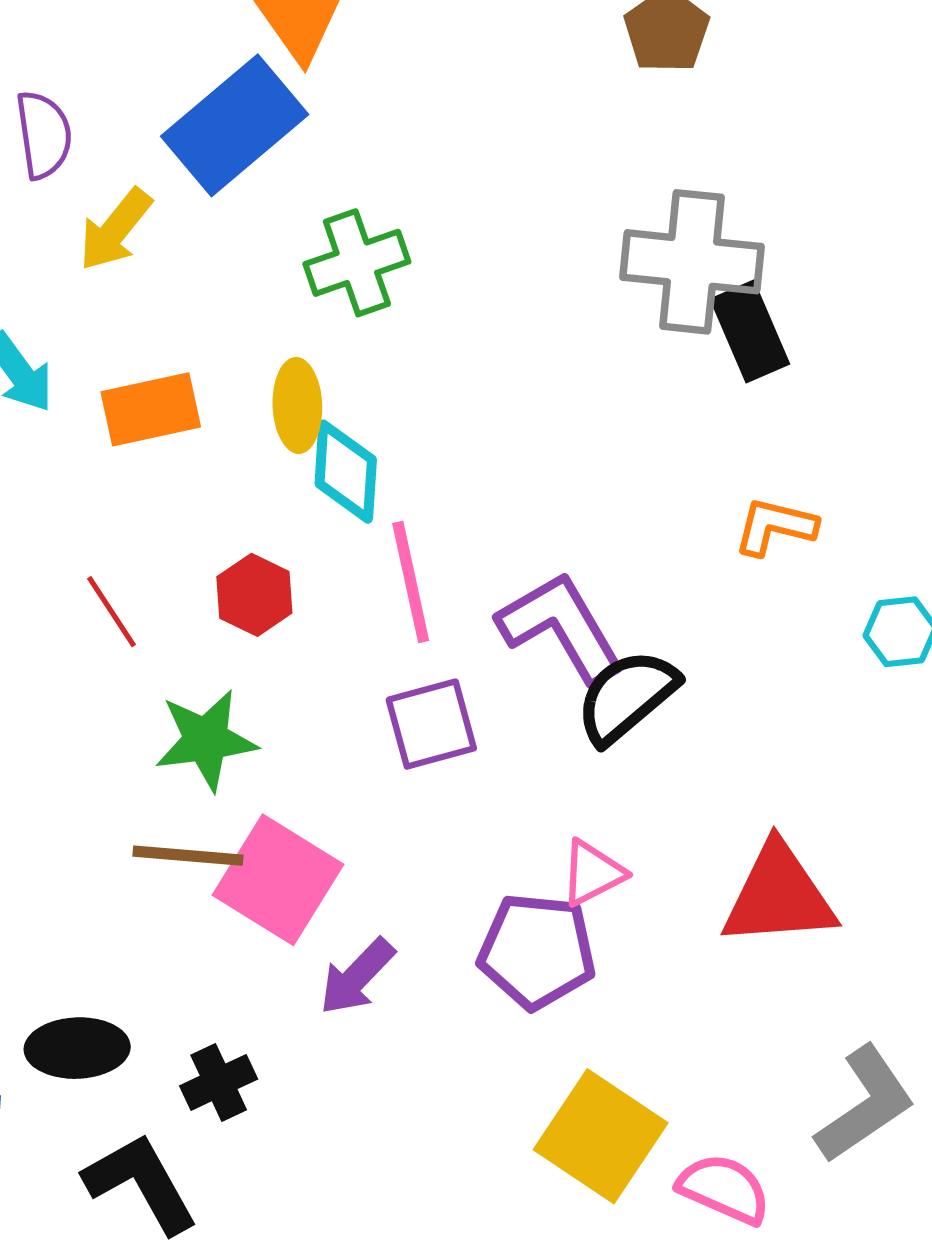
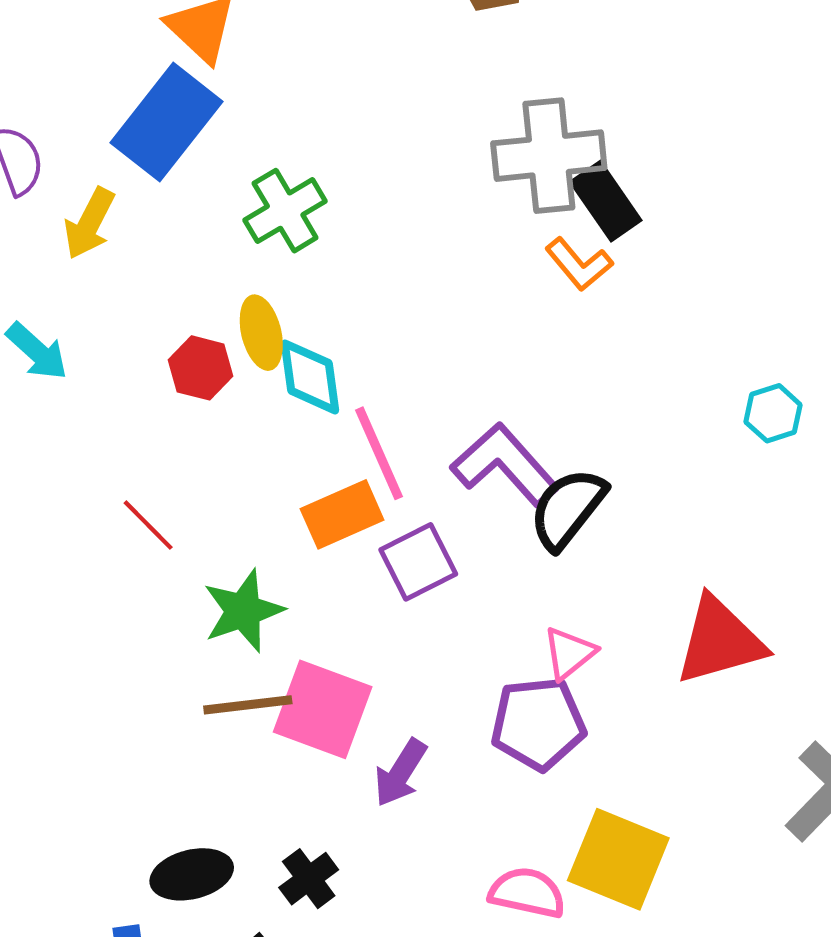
orange rectangle: (151, 409) -> (342, 514), moved
orange L-shape: (775, 527) -> (579, 264), moved, turned -132
red hexagon: (254, 595) -> (201, 368), moved
pink semicircle: (724, 1189) -> (527, 893), moved

